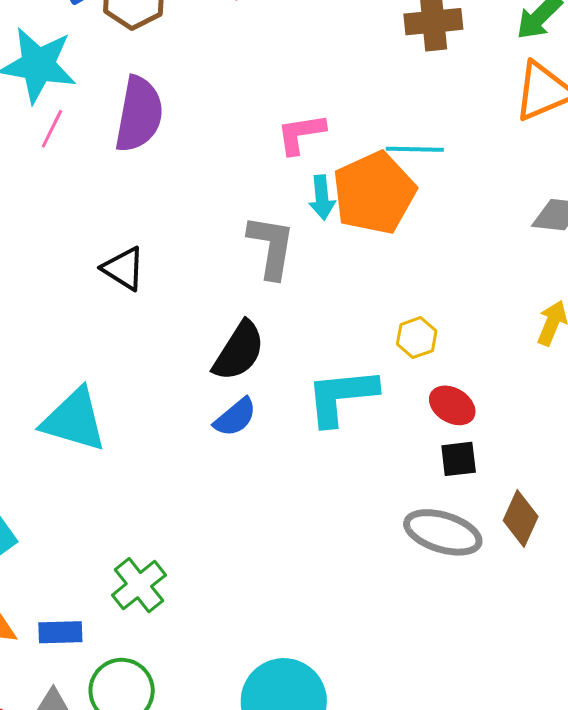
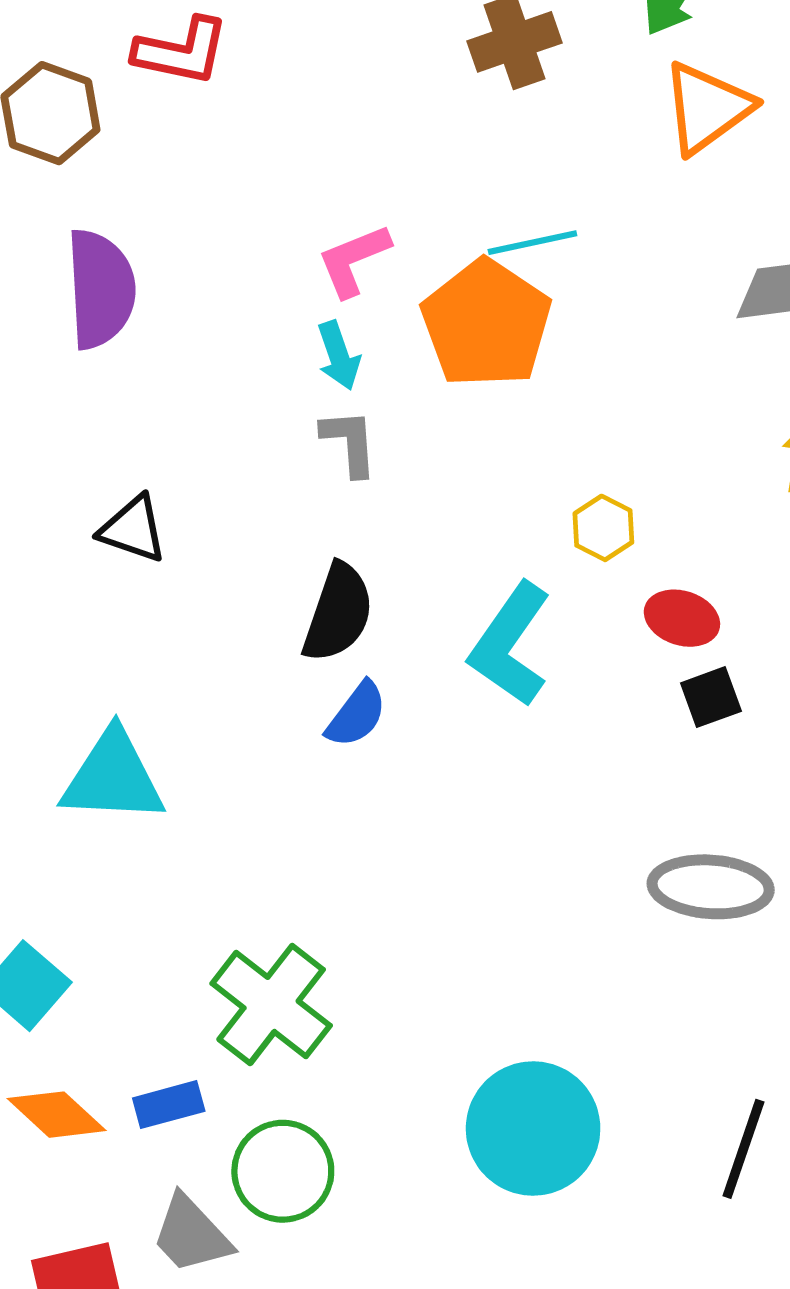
cyan arrow: (322, 197) -> (339, 356), moved
gray L-shape: (271, 247) -> (350, 442), size x0.7
cyan L-shape: (341, 396) -> (510, 644), turned -36
gray ellipse: (443, 532) -> (711, 887), moved
green cross: (139, 585) -> (271, 1004), size x1.4

